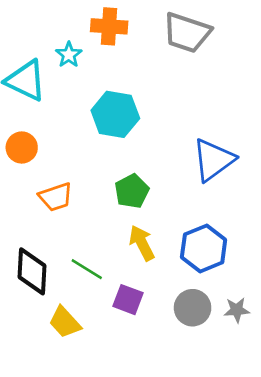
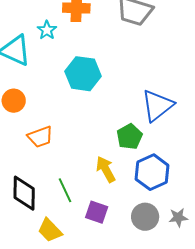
green pentagon: (132, 191) -> (129, 137), moved
green line: (87, 269) -> (65, 190), turned 35

